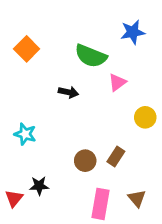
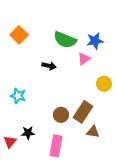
blue star: (133, 32) -> (95, 41), moved
brown rectangle: (116, 156) -> (83, 112), size x1.5
brown triangle: (137, 198) -> (93, 132), moved, turned -40
pink rectangle: (101, 204) -> (56, 146), moved

